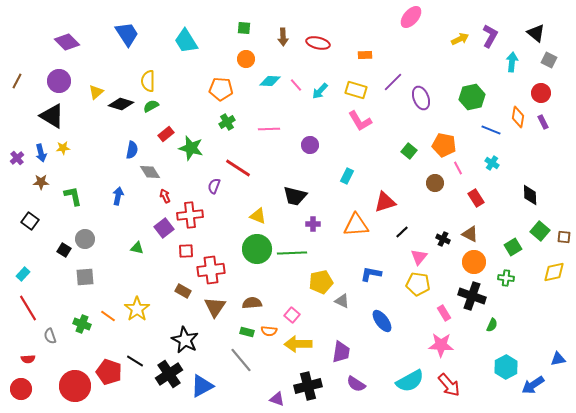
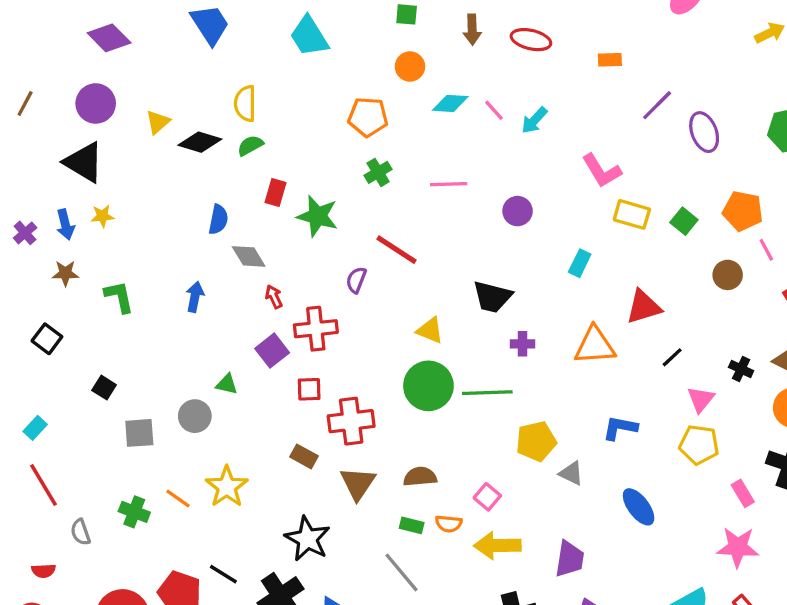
yellow rectangle: (356, 90) -> (632, 214), moved
red rectangle: (166, 134) -> (275, 193), turned -35
gray circle: (85, 239) -> (195, 416), moved

